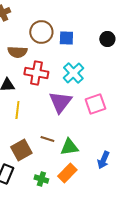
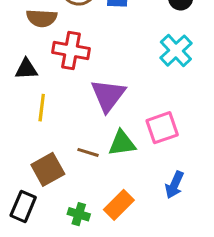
cyan cross: (73, 73) -> (176, 51), moved
pink square: (95, 104) -> (162, 128), moved
green triangle: (69, 147) -> (122, 143), moved

